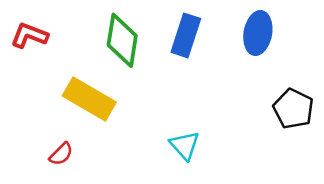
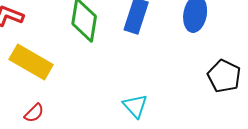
yellow rectangle: (89, 99) -> (31, 62), moved

